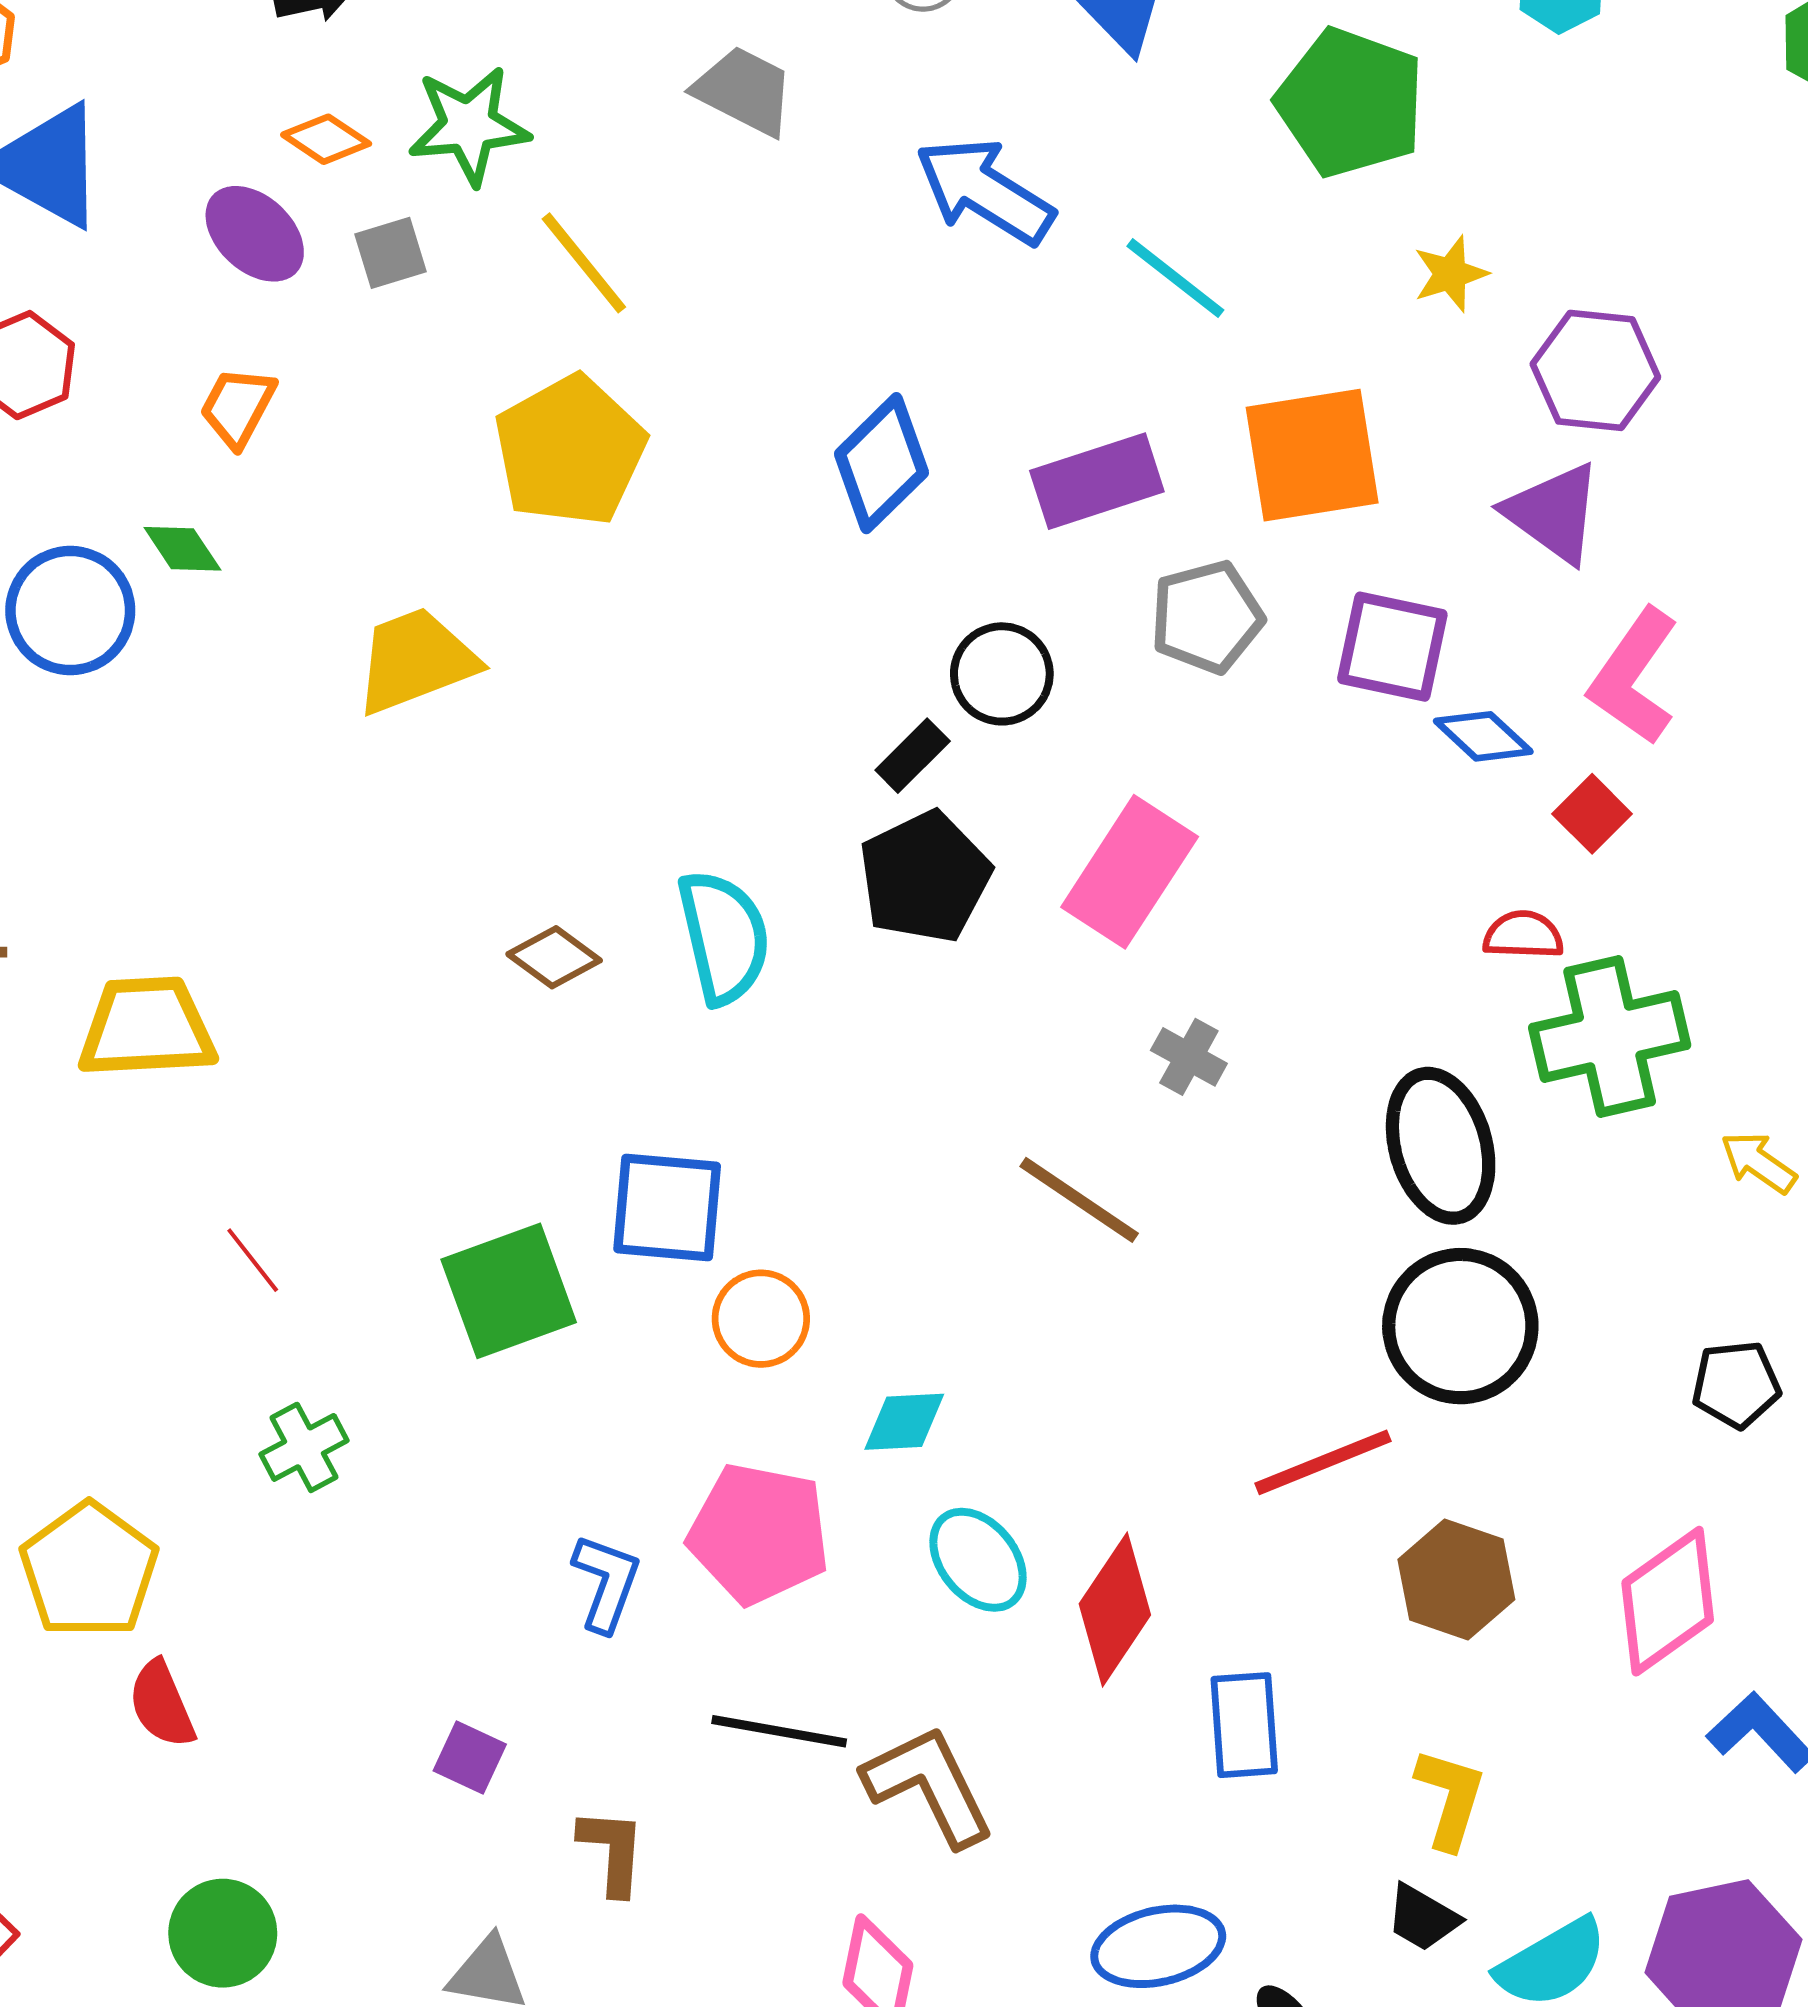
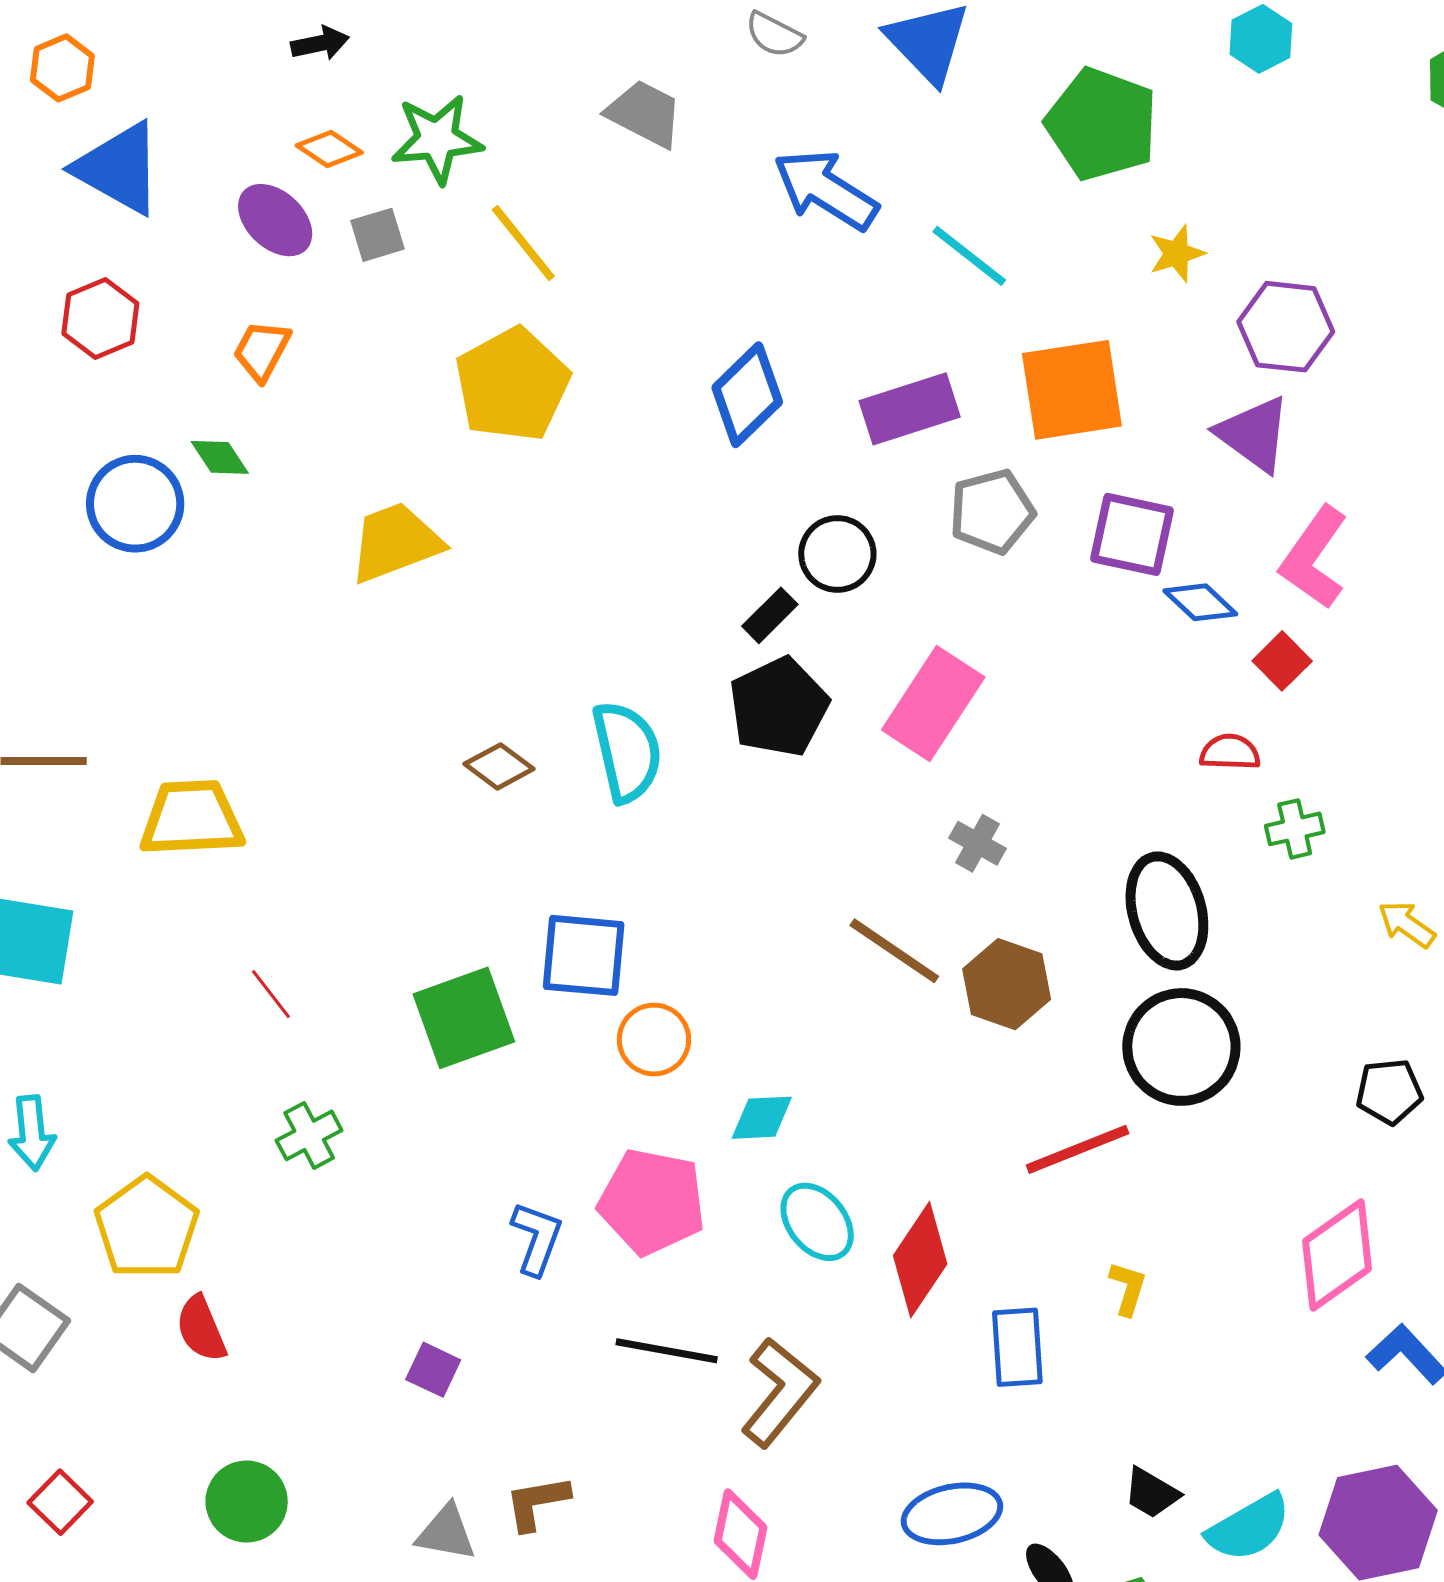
green cross: (1610, 1036) -> (1295, 829), size x0.5
brown hexagon: (1456, 1580) -> (1007, 984), moved
brown L-shape: (929, 1786) -> (780, 1392), turned 65
yellow L-shape: (1450, 1798) -> (1128, 1288), moved, size x0.7
brown L-shape: (612, 1851) -> (537, 1503), moved, turned -104

